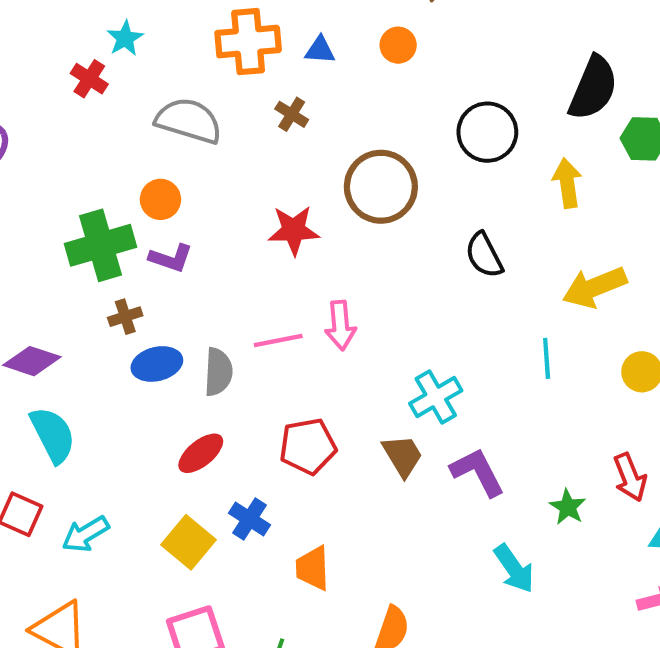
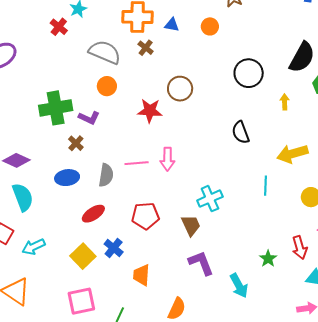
brown cross: (292, 114) -> (146, 48), moved
yellow arrow: (567, 183) -> (285, 102), size x0.7
brown circle: (381, 187) -> (180, 89), moved, size x0.7
orange circle: (160, 199) -> (107, 86), moved
brown cross: (125, 317) -> (76, 143), moved, turned -35
blue ellipse: (157, 364) -> (67, 178), moved
purple L-shape: (478, 472) -> (201, 263), moved

